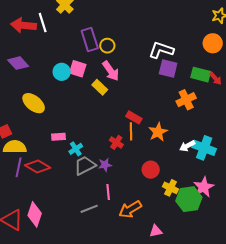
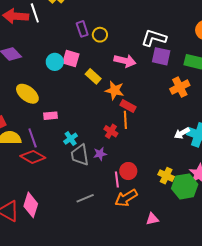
purple rectangle: (90, 40) -> (82, 29), size x0.7
pink arrow: (111, 71) -> (125, 61), moved, turned -40
orange star: (158, 132) -> (115, 90), moved, turned -30
pink rectangle: (59, 137) -> (51, 116), moved
gray trapezoid: (85, 165) -> (80, 155), turned -70
purple line: (19, 167) -> (33, 138), moved, turned -30
red circle: (151, 170) -> (128, 171), moved
pink line: (108, 192) -> (117, 180), moved

